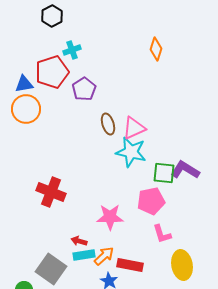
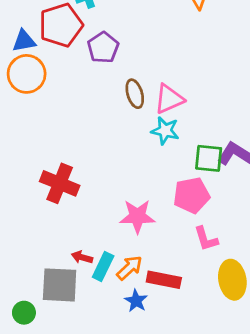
cyan star: (131, 152) -> (165, 131), size x0.7
red arrow: (79, 241) -> (82, 257), moved
cyan rectangle: (84, 255) -> (103, 266), turned -55
gray square: (51, 269) -> (60, 285), turned -32

